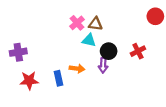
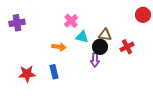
brown triangle: (96, 24) -> (105, 35), moved
purple cross: (18, 52) -> (17, 23), moved
orange arrow: (77, 69) -> (59, 47), moved

